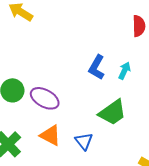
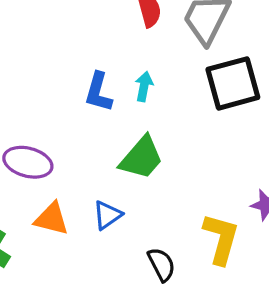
blue triangle: (84, 141) -> (107, 215), turned 48

